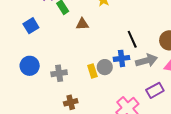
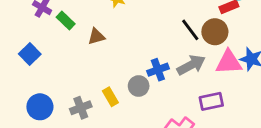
black line: (132, 39) -> (190, 30), moved
yellow rectangle: (92, 71) -> (110, 97), moved
purple rectangle: (155, 90) -> (211, 101), turned 30

